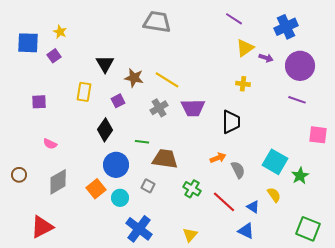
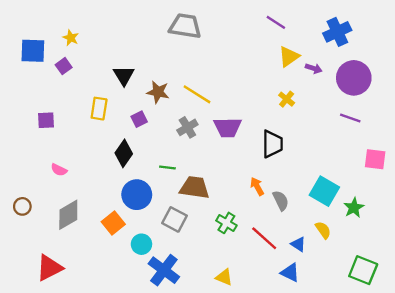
yellow cross: (243, 84) -> (287, 99), turned 32
orange arrow: (218, 158) -> (257, 186), turned -98
gray square: (148, 186) -> (174, 219), size x1.5
cyan circle: (120, 198) -> (141, 244), moved
yellow triangle: (190, 235) -> (224, 277), turned -49

